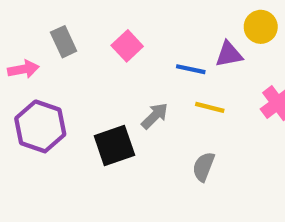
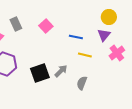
purple triangle: (229, 54) -> (104, 35), moved, turned -40
gray arrow: (155, 116) -> (61, 71), moved

